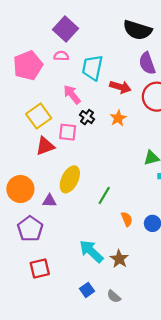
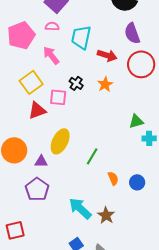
pink arrow: (72, 95) -> (51, 55), moved
purple pentagon: (30, 229) -> (37, 189), moved
red square: (40, 268) -> (15, 230), moved

